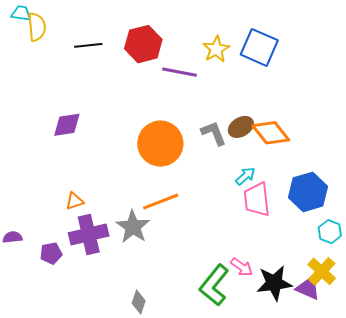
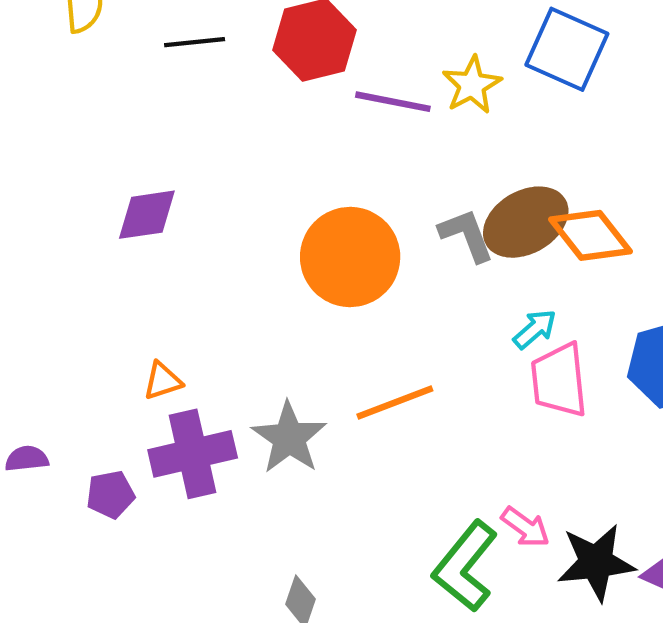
yellow star: (216, 49) -> (472, 85), moved
brown ellipse: (241, 127) -> (526, 222), size x1.5
orange line: (161, 202) -> (395, 402), moved

